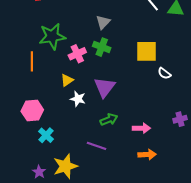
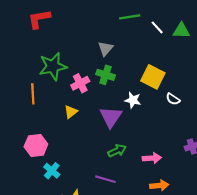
yellow square: (147, 51) -> (153, 77), turned 30
white star: (78, 99) -> (133, 100), moved

